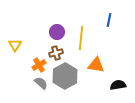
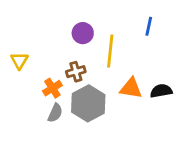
purple circle: (57, 32) -> (83, 33), moved
gray semicircle: (41, 83) -> (55, 113), turned 72
black semicircle: (118, 85) -> (161, 91), moved

